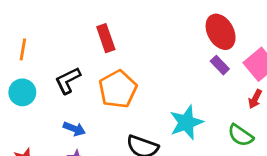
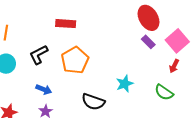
red rectangle: (106, 38) -> (66, 24), turned -66
cyan star: (186, 122) -> (125, 84), size x0.7

